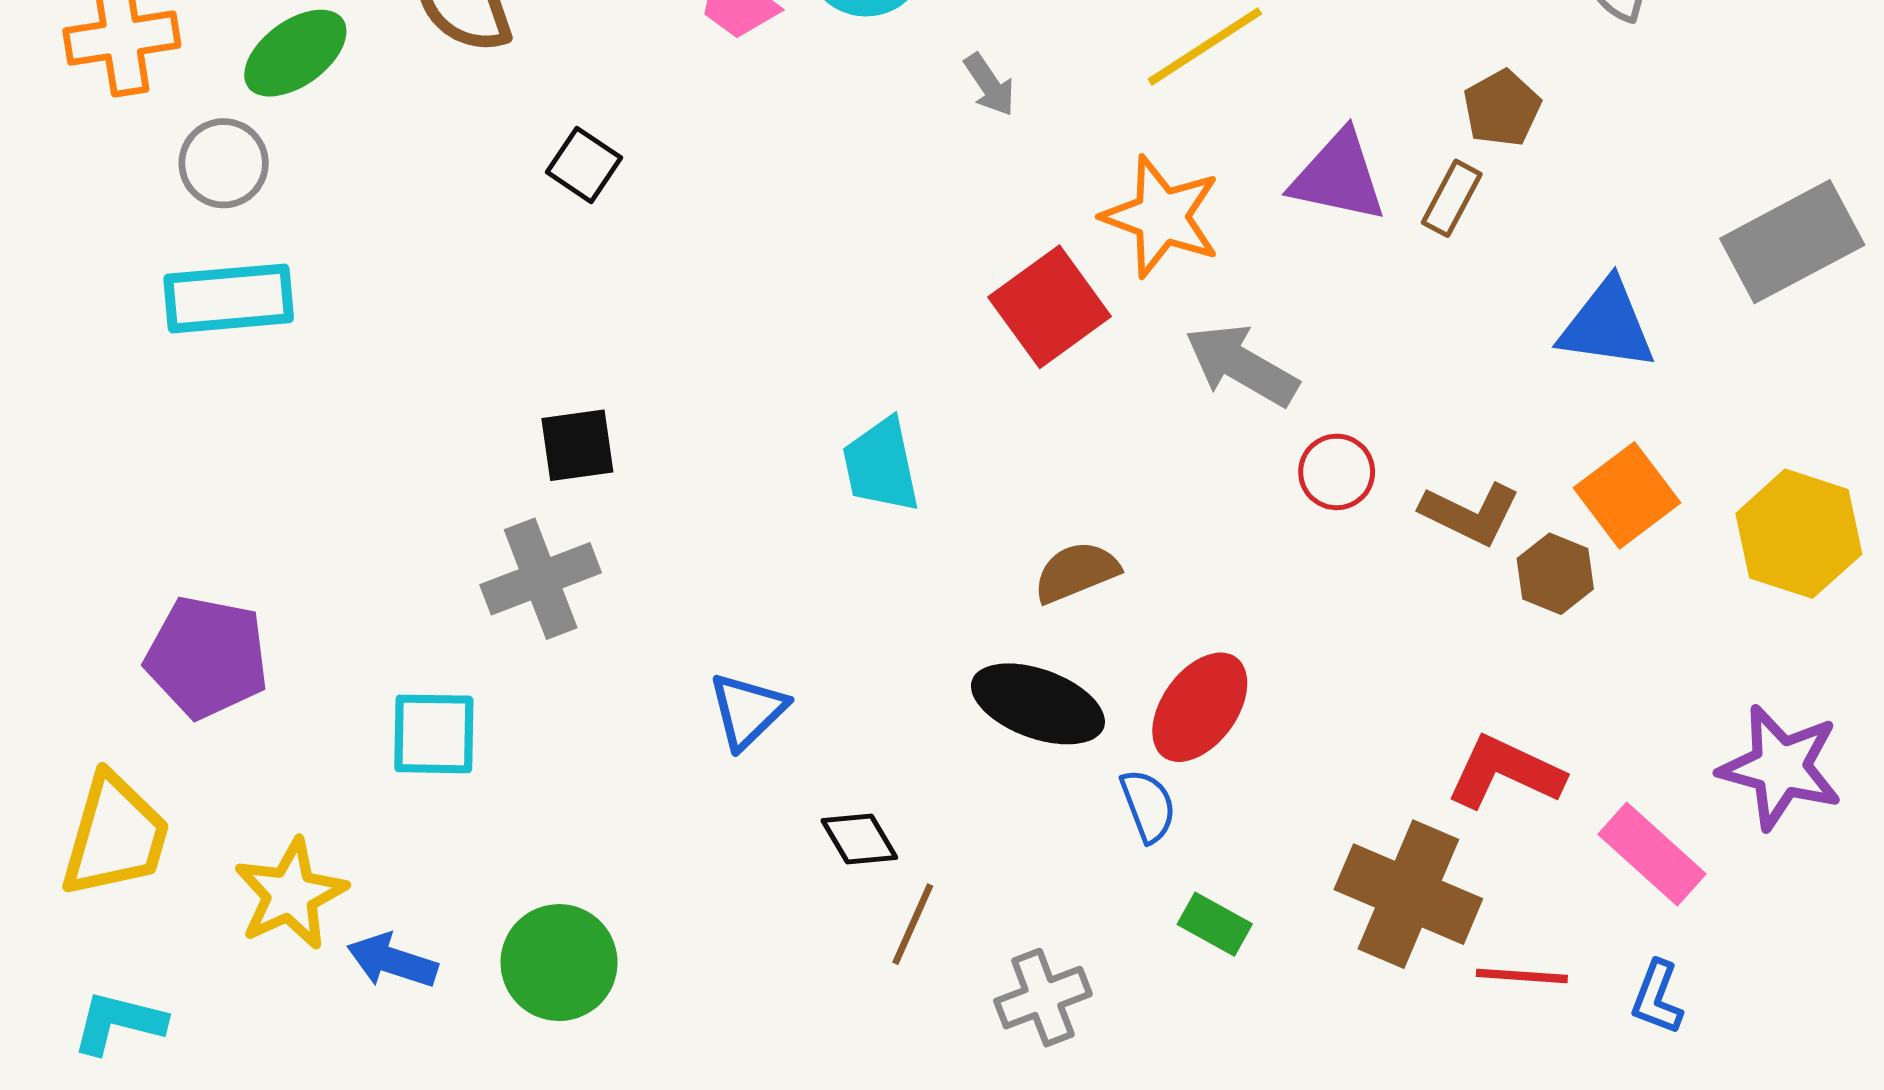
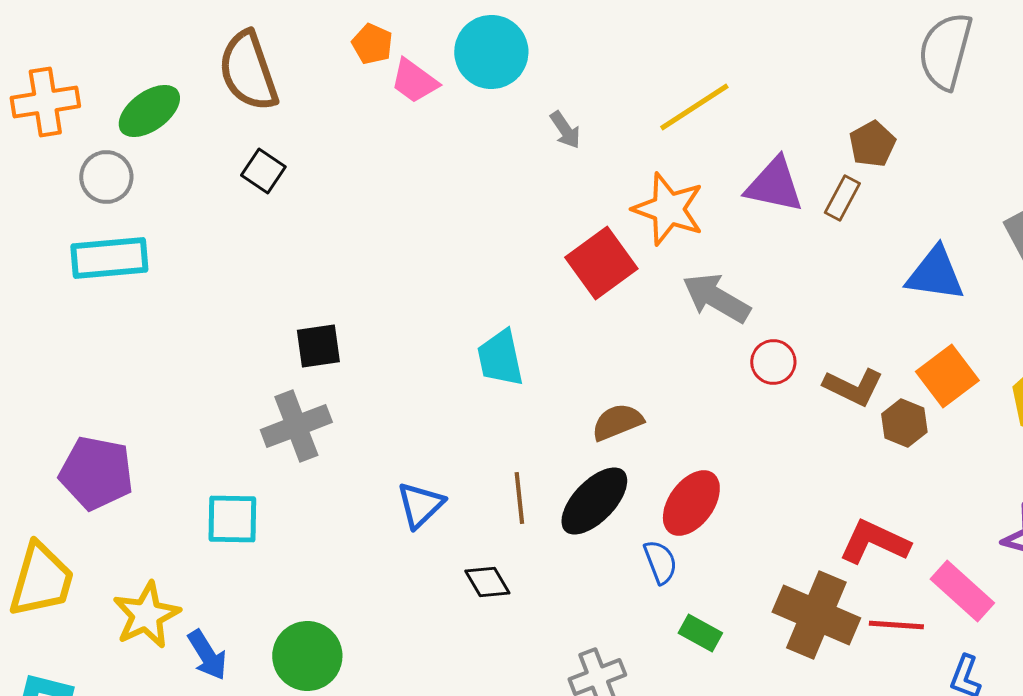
black square: (584, 165) -> (263, 171), moved
black ellipse: (1038, 704) -> (594, 501), turned -66
brown line: (913, 924) -> (519, 498), moved, turned -30
blue arrow: (392, 961) -> (207, 655), turned -140
red line: (1522, 976) -> (896, 625), moved

